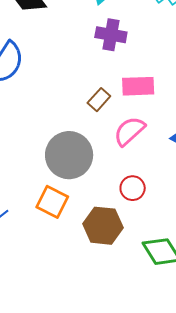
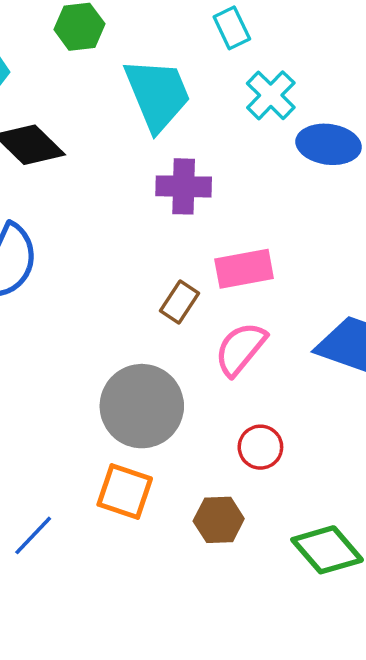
brown hexagon: (103, 226) -> (219, 520), size x0.7

